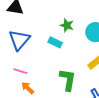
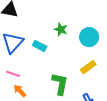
cyan rectangle: (55, 42) -> (40, 46), moved

